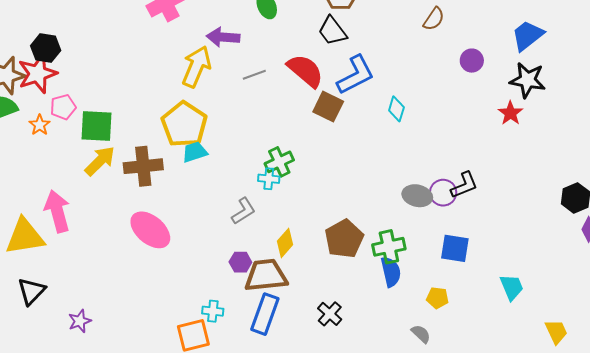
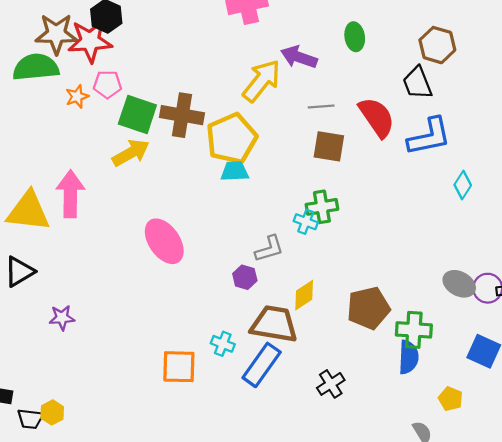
brown square: (328, 107) -> (329, 146), moved, turned -32
brown cross: (143, 166) -> (182, 115), moved
purple hexagon: (240, 262) -> (245, 277), moved
cyan cross: (213, 311) -> (223, 344), moved

